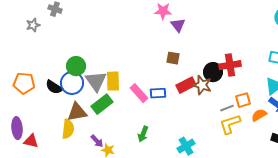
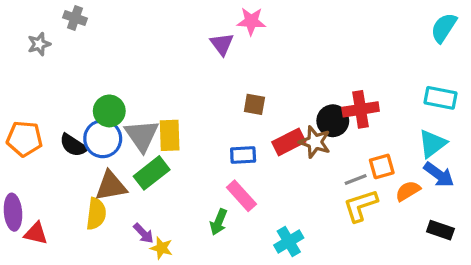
purple triangle: (178, 25) -> (222, 44), moved
brown square: (173, 58) -> (254, 104), moved
pink rectangle: (139, 93) -> (241, 196), moved

